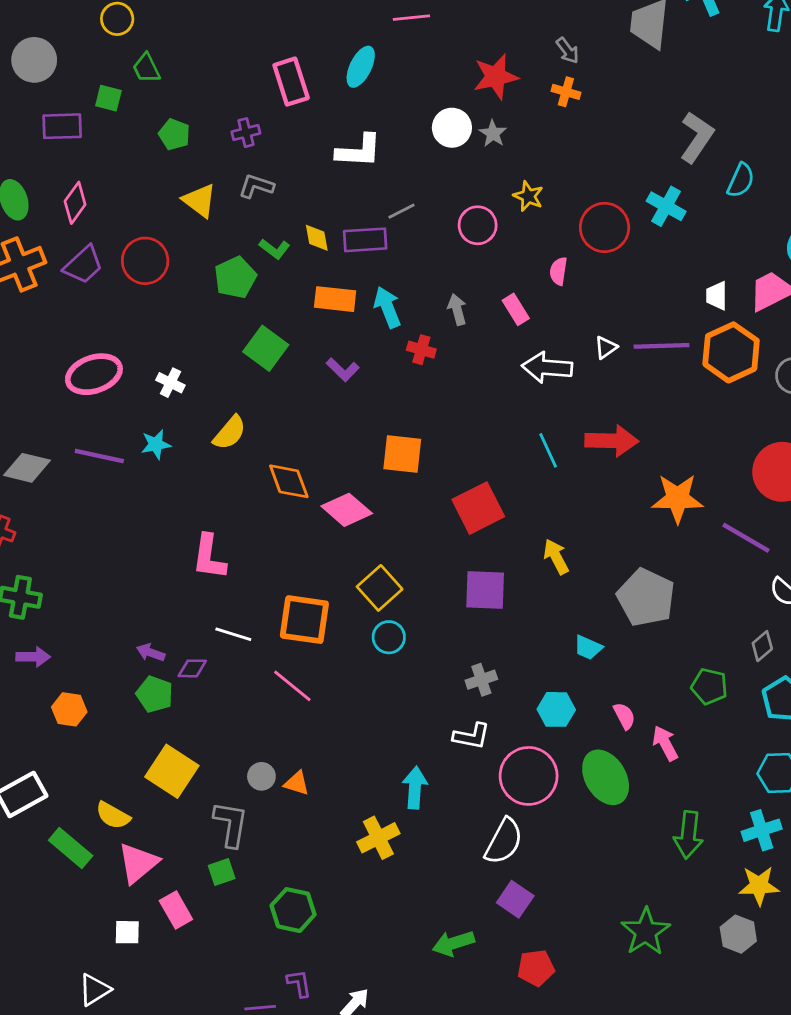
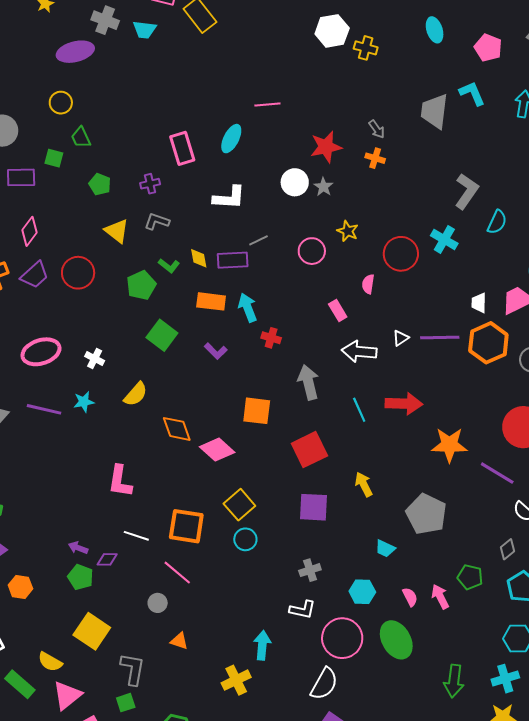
gray arrow: (457, 309) -> (308, 382), moved, size x1.6
pink arrow: (665, 743) -> (440, 597), moved
gray circle: (261, 776) -> (158, 603), moved

